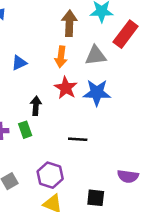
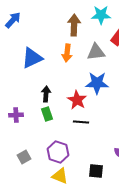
blue triangle: (19, 63) -> (32, 58), size x1.6
red star: (66, 88) -> (77, 100), moved
green rectangle: (25, 130) -> (47, 114), moved

